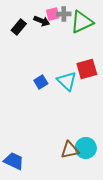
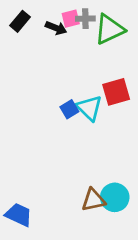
black rectangle: (19, 27) -> (20, 21), moved
blue square: (41, 82) -> (69, 109), moved

